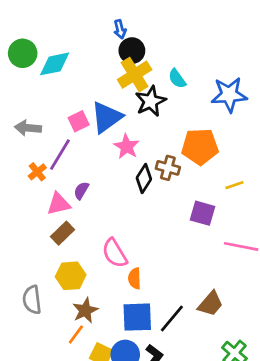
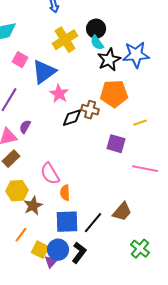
black circle: (132, 51) -> (96, 29), moved
black star: (151, 101) -> (109, 60), moved
pink square: (79, 121) -> (20, 60), moved, turned -35
black diamond: (144, 179) -> (72, 118), turned 40
brown star: (85, 310) -> (33, 206), moved

